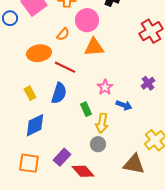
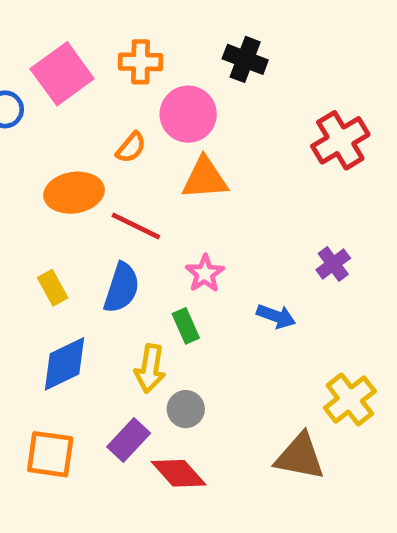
pink star: (105, 87) -> (205, 273), moved
yellow arrow: (102, 123) -> (150, 369), moved
gray circle: (98, 144) -> (186, 409), moved

